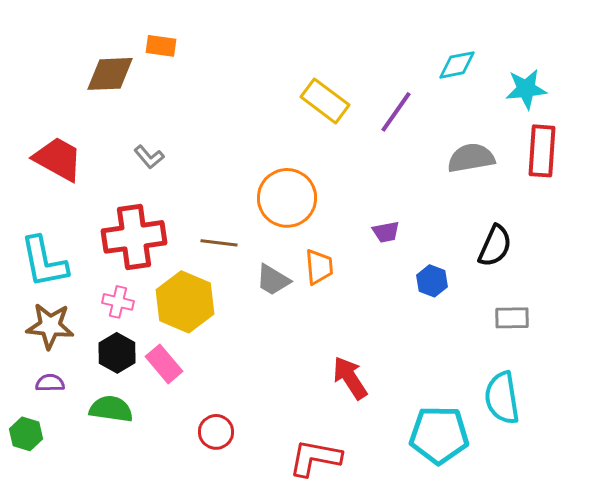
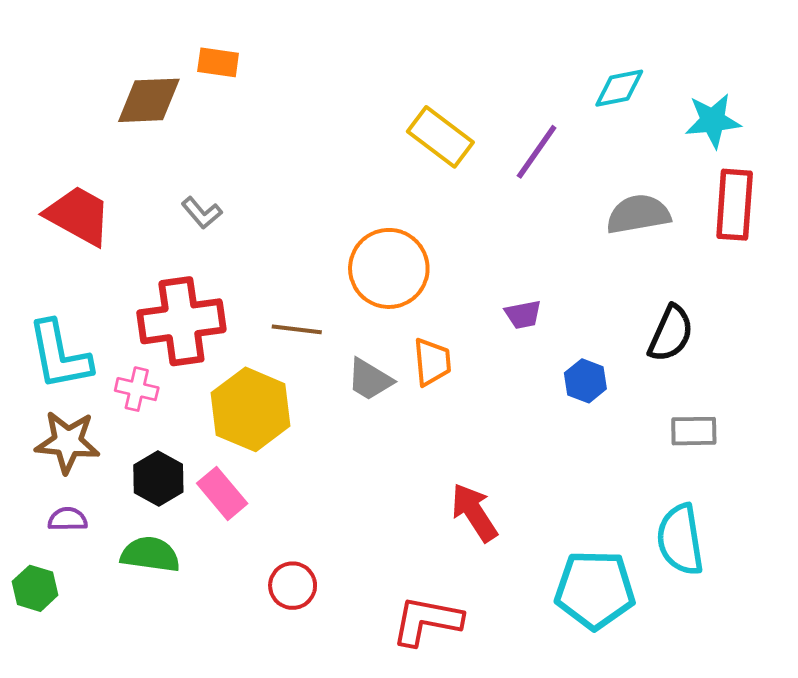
pink cross: (118, 302) -> (137, 389), moved

